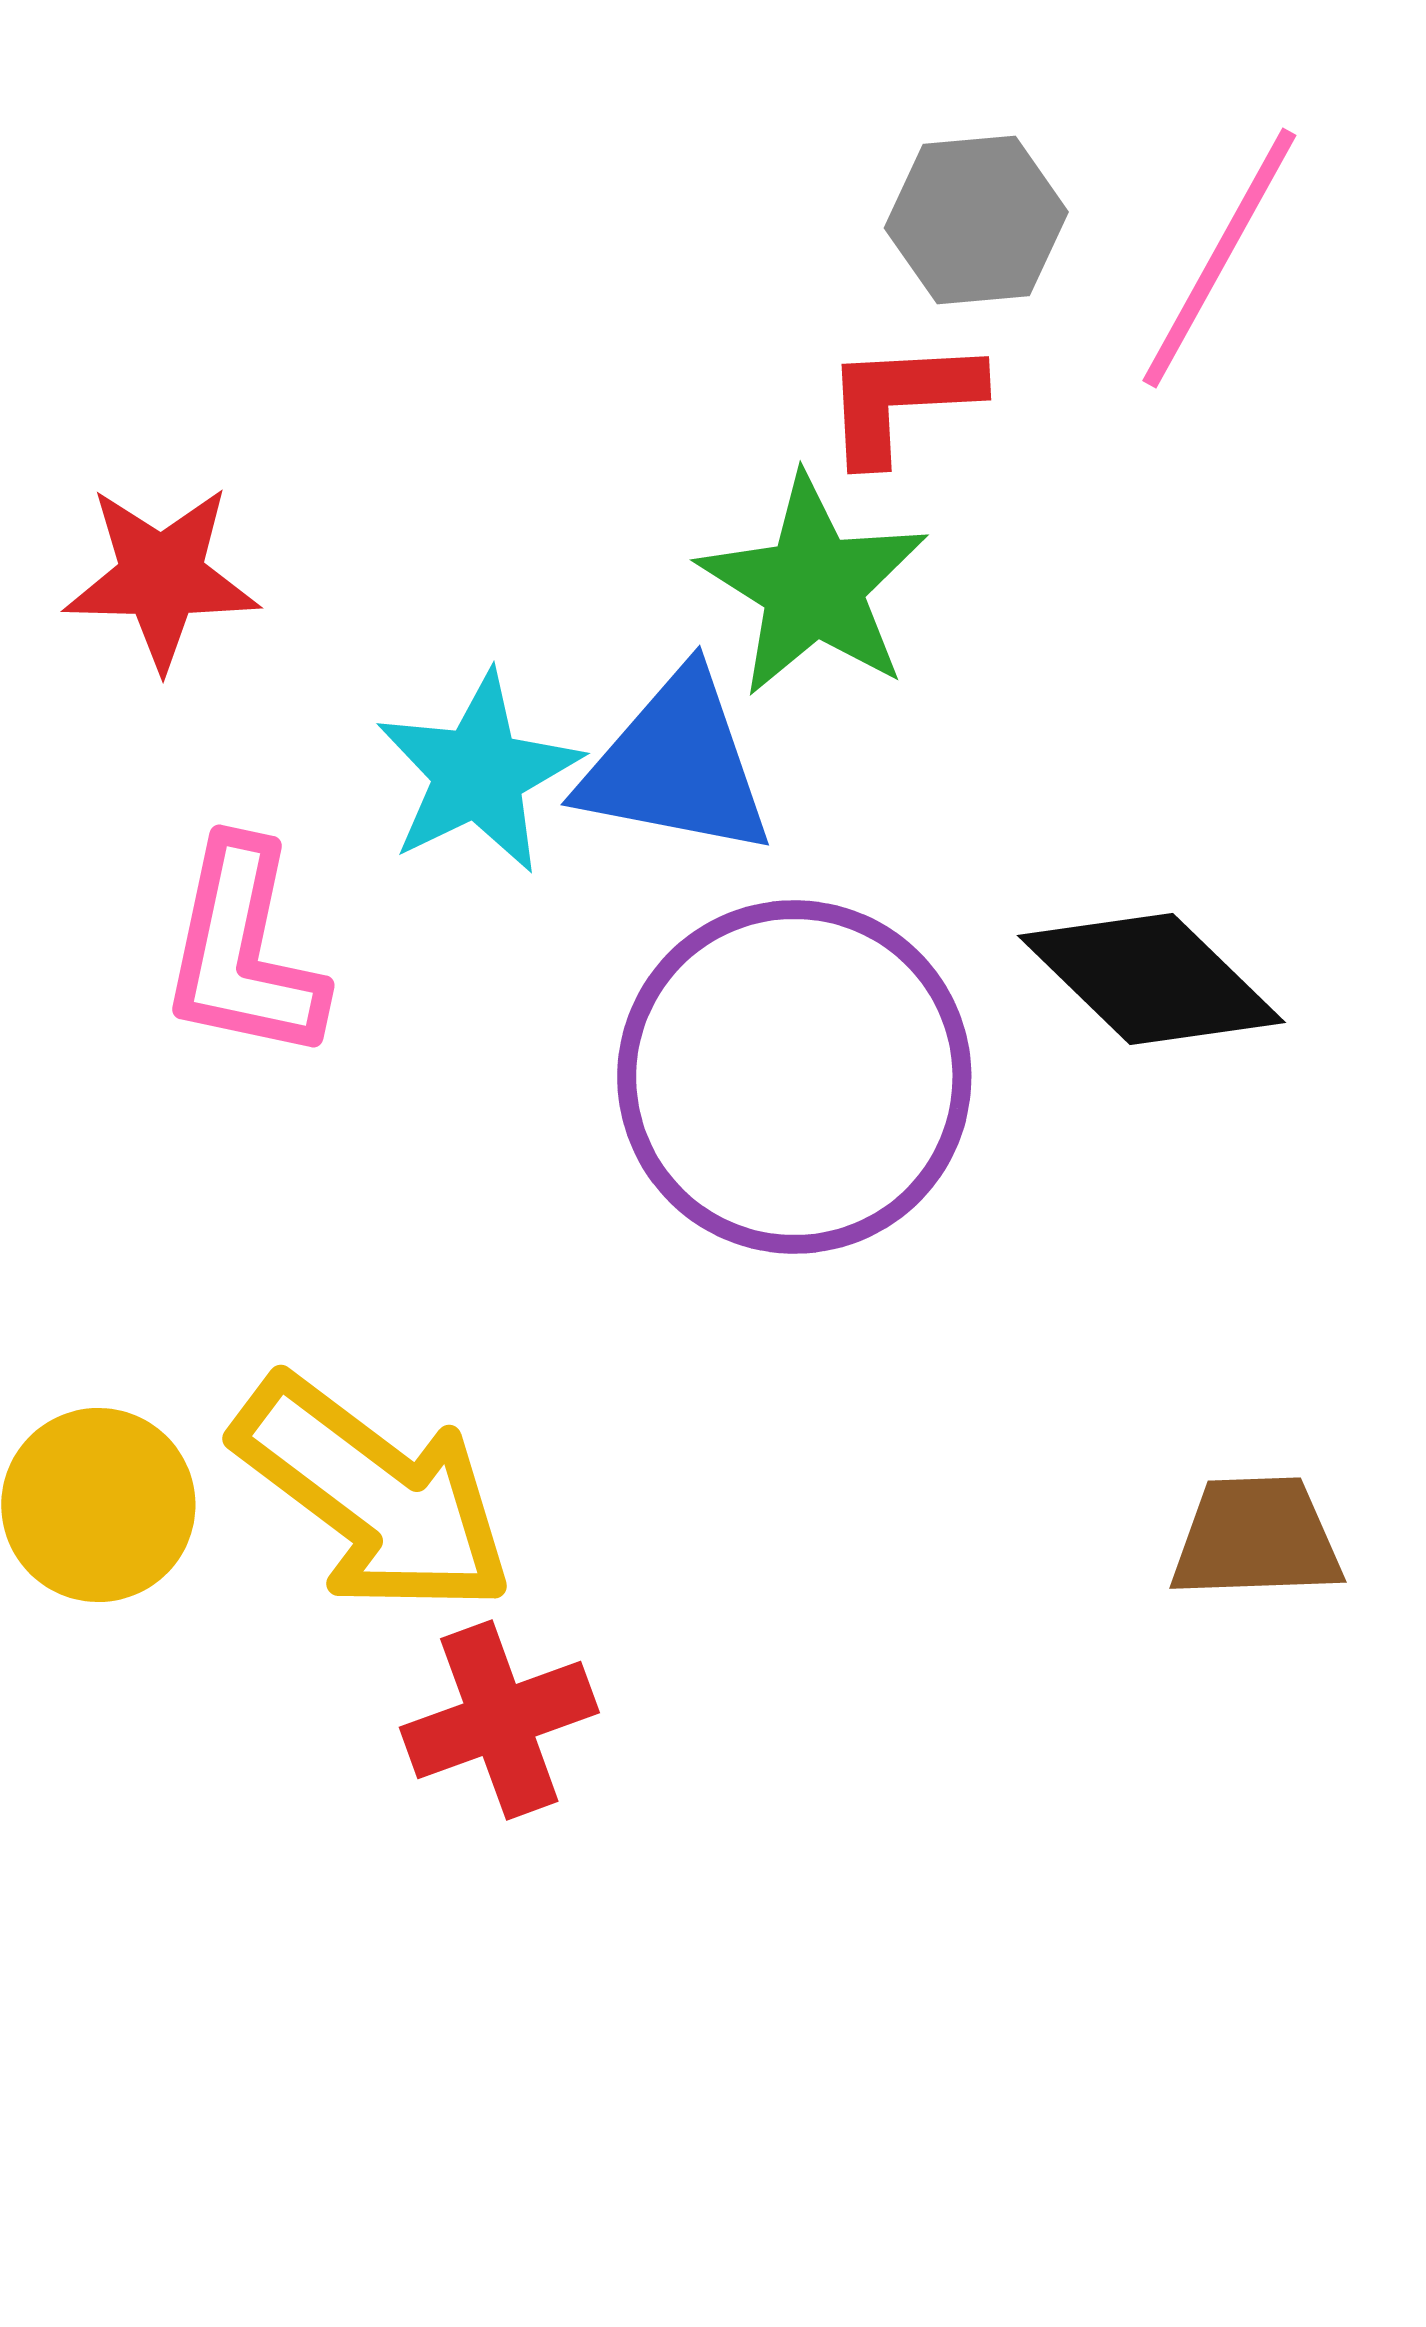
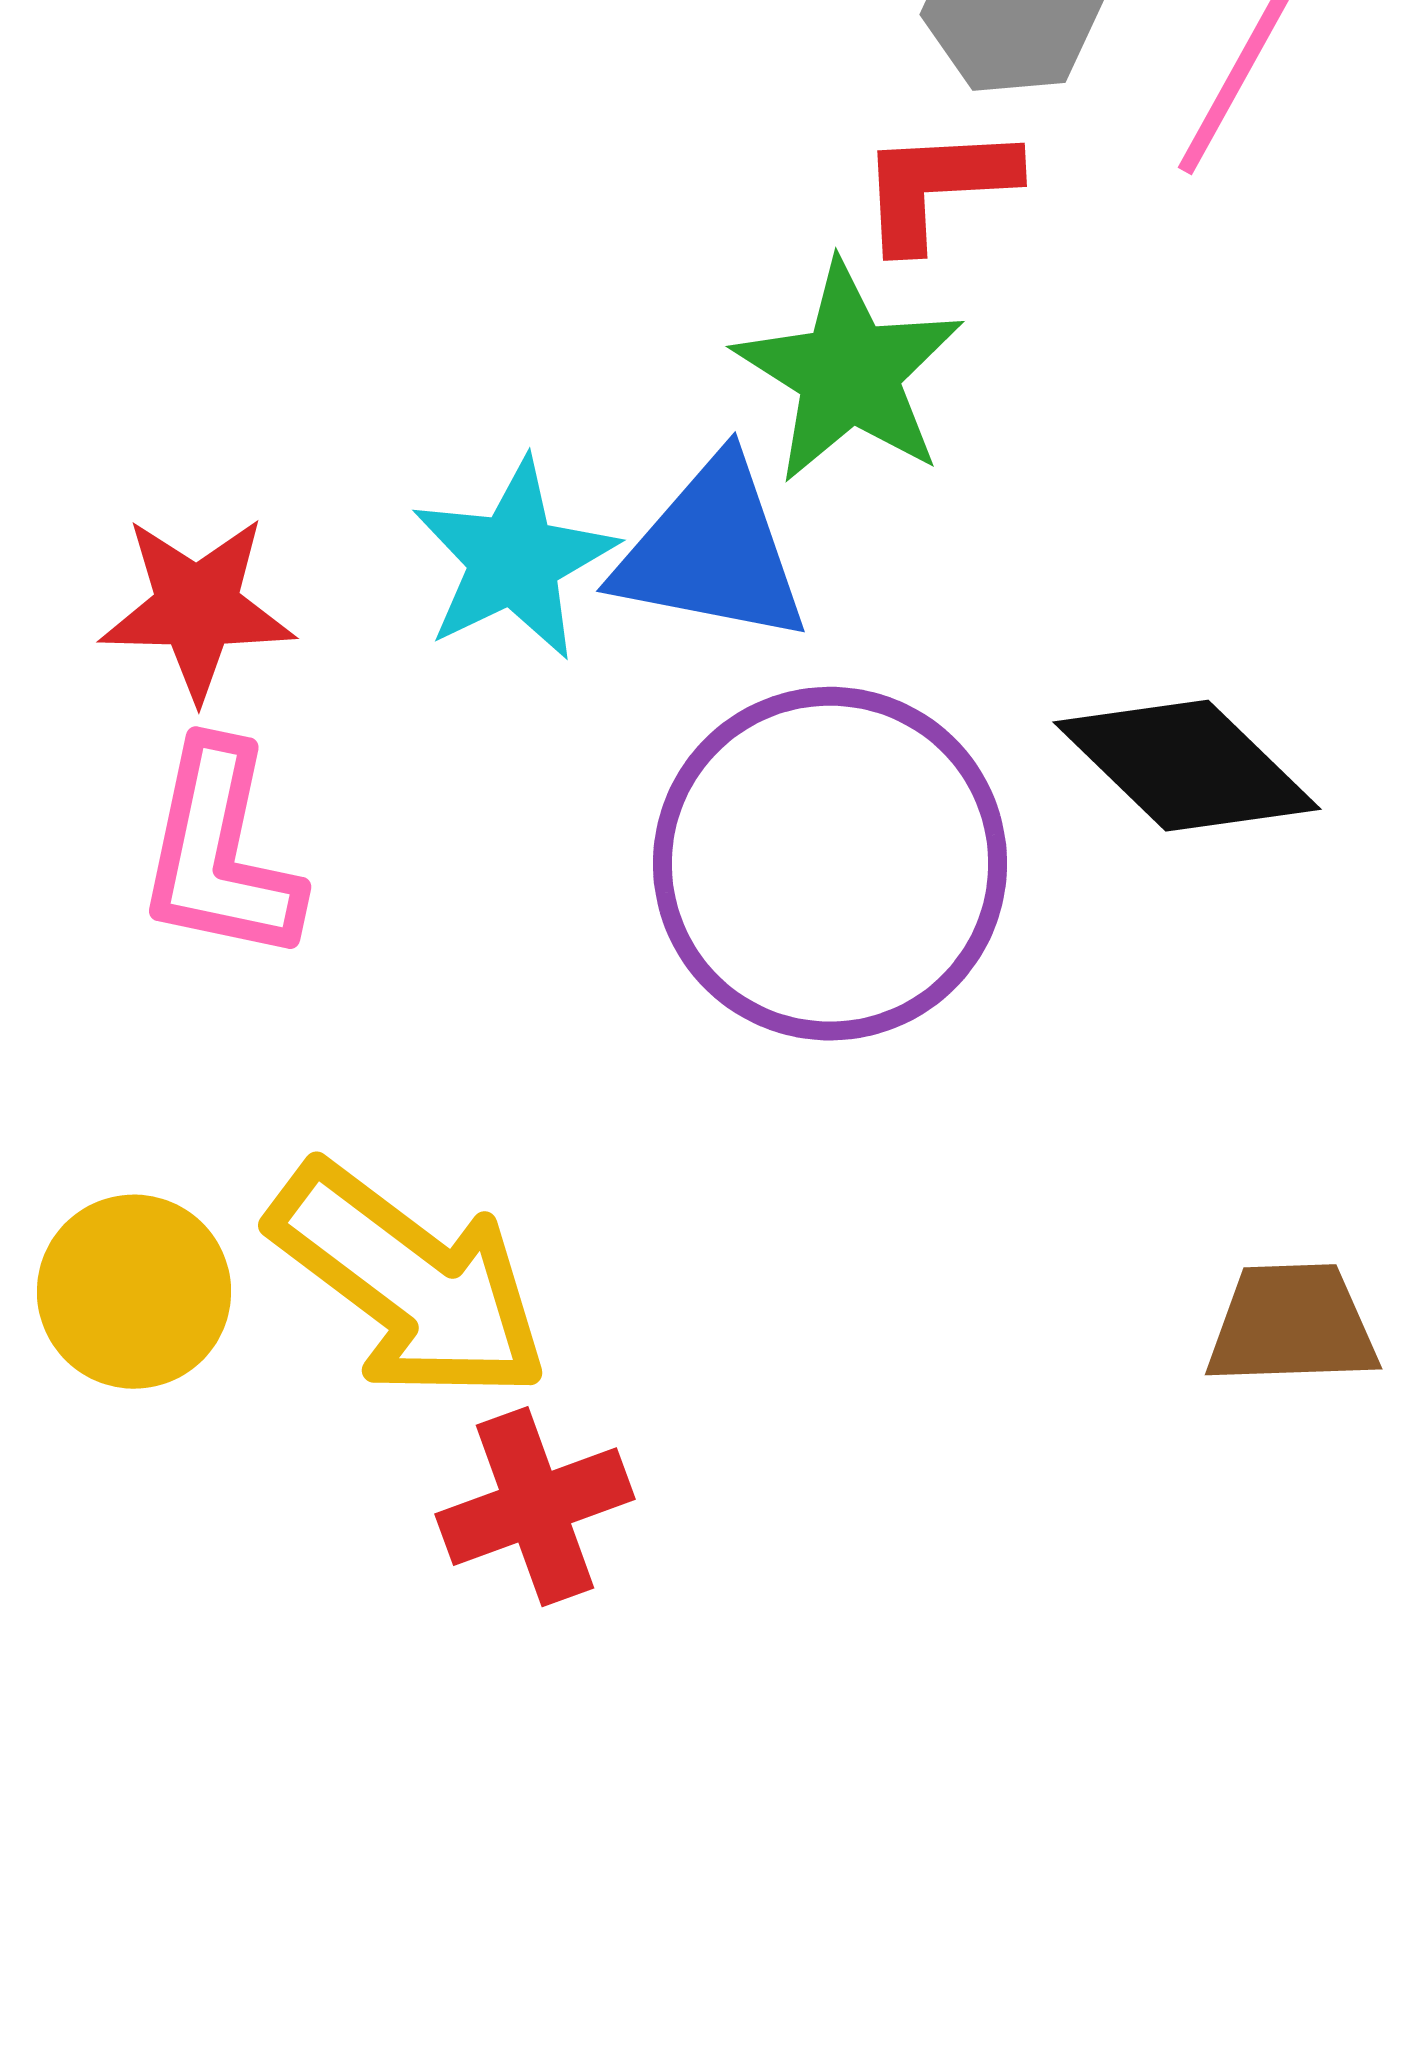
red star: (161, 577) -> (197, 608), moved
pink L-shape: (243, 951) -> (220, 853), moved

